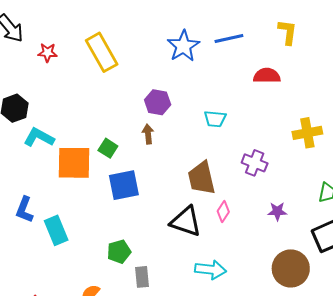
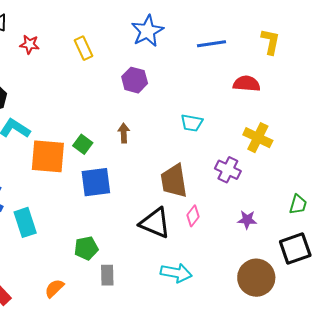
blue star: (183, 46) -> (147, 31), moved
yellow rectangle: (102, 52) -> (83, 48), size x0.6
purple hexagon: (158, 102) -> (135, 80), moved
yellow cross: (307, 133) -> (258, 138), moved, turned 32

